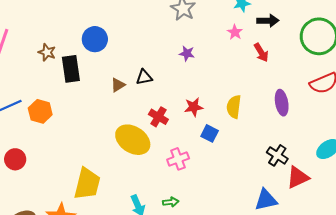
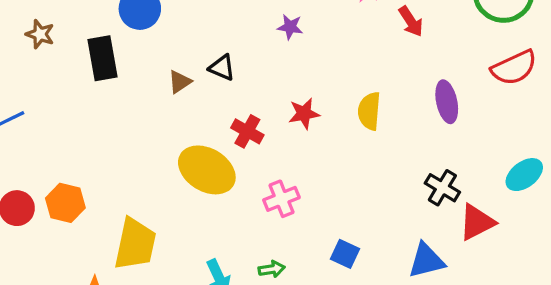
brown star: (47, 52) -> (40, 34), moved
black triangle: (144, 77) -> (222, 68), turned 36
orange hexagon: (40, 111) -> (65, 203), moved
blue square: (210, 133) -> (345, 254), moved

